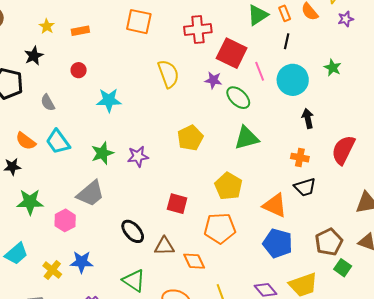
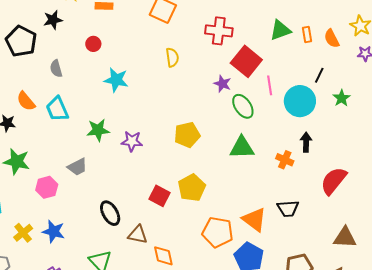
black line: (287, 41) -> (319, 75), moved
yellow semicircle: (168, 74) -> (172, 57), moved, size x0.7
orange cross: (300, 158) -> (285, 160), moved
yellow pentagon: (228, 186) -> (192, 188), moved
gray trapezoid: (90, 194) -> (77, 167), size x0.7
orange pentagon: (220, 228) -> (218, 232), moved

